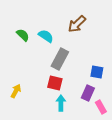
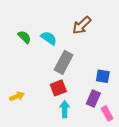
red square: (55, 83) -> (58, 88), turned -35
yellow arrow: (16, 91) -> (17, 96), turned 40

